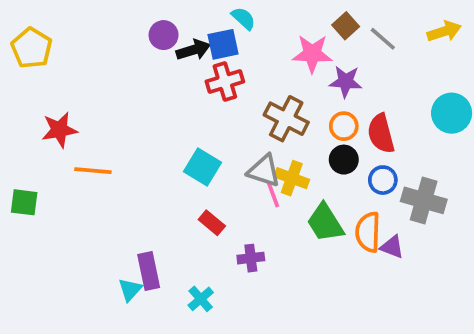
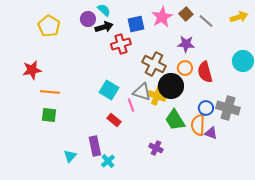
cyan semicircle: (243, 18) -> (104, 10), moved
blue square: (223, 44) -> (136, 24), moved
yellow pentagon: (32, 48) -> (49, 26), moved
pink star: (312, 54) -> (162, 17), moved, turned -30
black circle: (344, 160) -> (171, 86), moved, size x1.6
blue circle: (383, 180) -> (206, 108), moved
pink line: (273, 195) -> (131, 105), moved
green square: (24, 202) -> (49, 115), moved
purple cross: (251, 258) -> (156, 148), moved, turned 32
purple rectangle: (149, 271) -> (95, 146), moved

